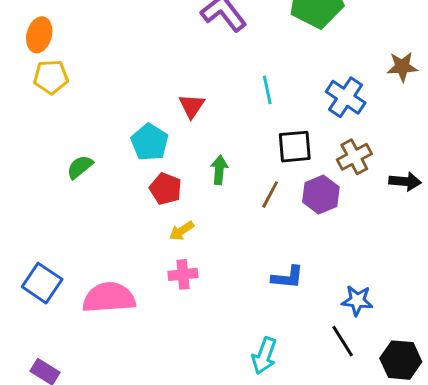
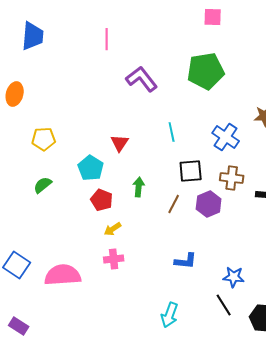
yellow pentagon: (51, 77) -> (44, 139), moved
brown cross: (354, 157) -> (232, 178), turned 35

